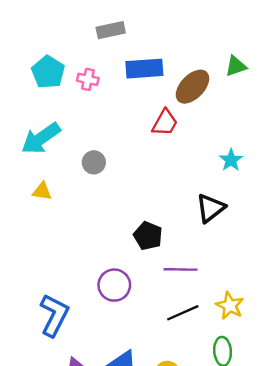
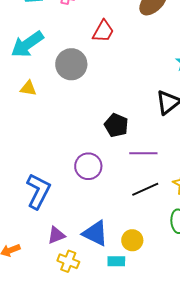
red trapezoid: (165, 123) -> (103, 31), moved
gray circle: (94, 162) -> (71, 64), size x1.6

